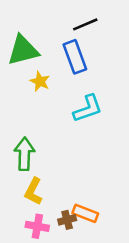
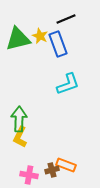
yellow star: (40, 81) -> (40, 36), moved
yellow L-shape: (33, 191) -> (20, 137), moved

